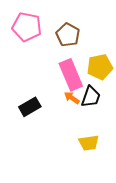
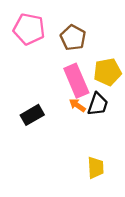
yellow trapezoid: (89, 143) -> (96, 168), moved, turned -85

